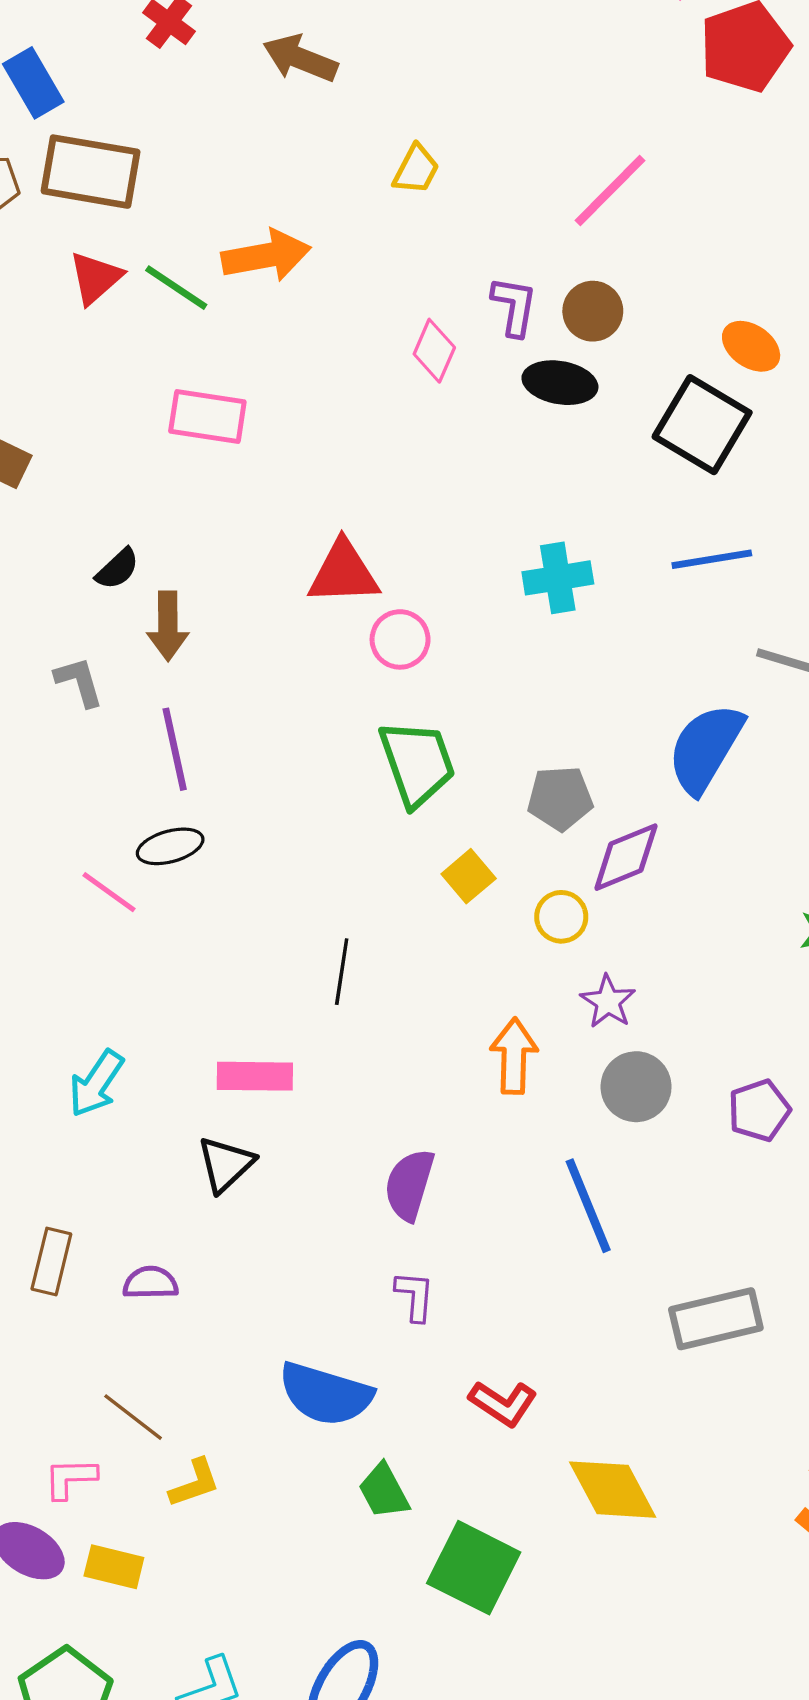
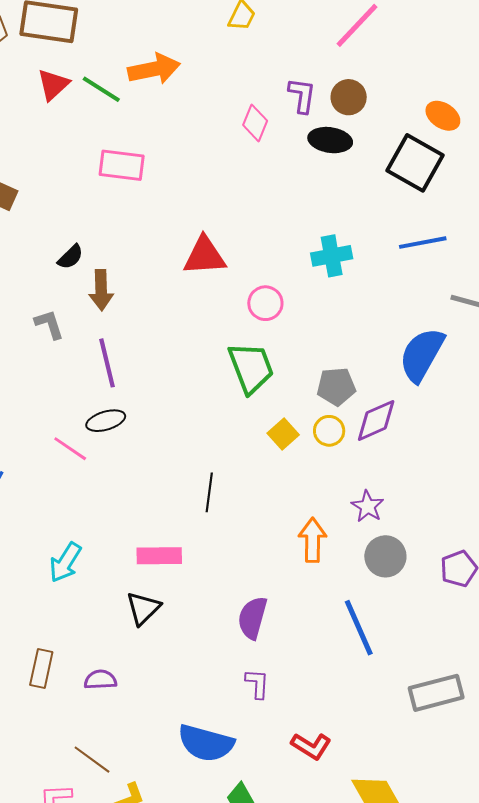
pink circle: (400, 639) -> (265, 303), moved
yellow circle: (561, 917) -> (329, 431), moved

